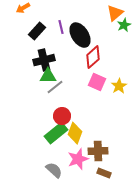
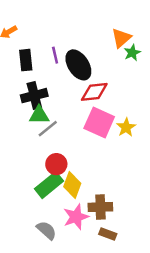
black rectangle: (37, 31) -> (26, 60), turned -48
red diamond: (93, 57) -> (94, 92), turned 35
pink square: (97, 82) -> (99, 122), size x1.4

